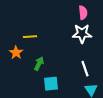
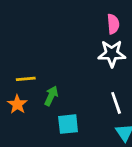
yellow line: (30, 37) -> (26, 79), moved
orange star: (16, 53) -> (17, 104), moved

